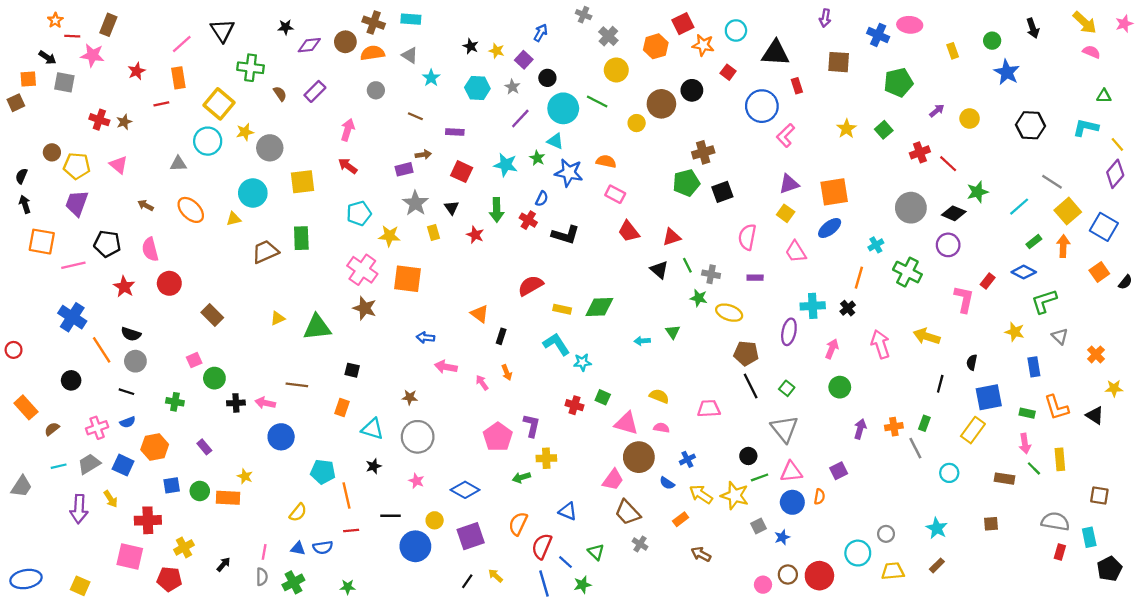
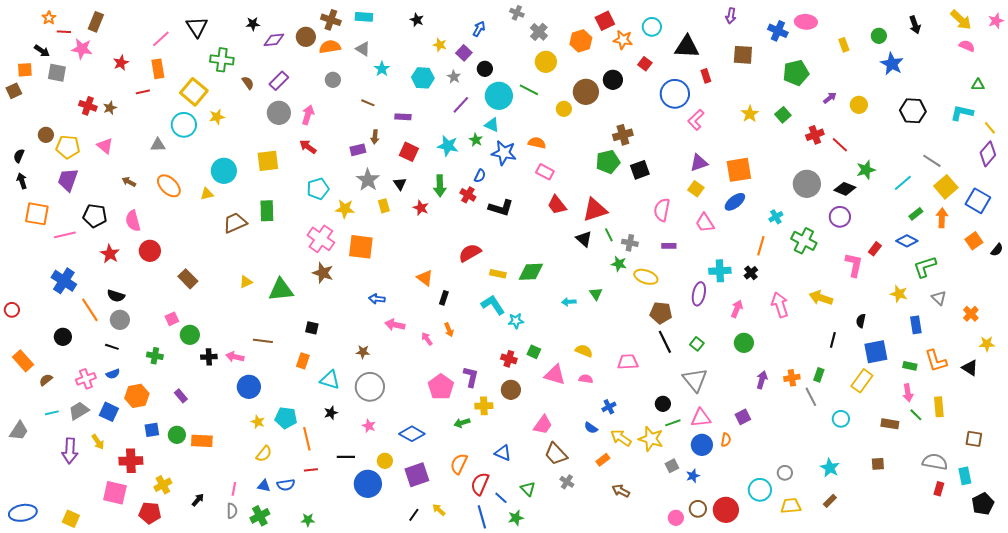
black star: (471, 46) -> (417, 20), moved
gray circle: (270, 148) -> (279, 113), moved
brown arrow: (423, 155) -> (375, 137), turned 104
red triangle: (672, 237) -> (595, 210), size x1.5
brown circle: (639, 457) -> (511, 390), moved, size x0.7
yellow star: (245, 476) -> (258, 422), moved

